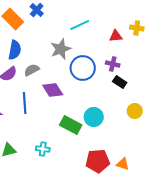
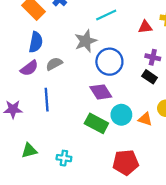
purple cross: (113, 64) -> (153, 57), moved
purple diamond: (53, 90) -> (101, 92), moved
cyan cross: (43, 149) -> (64, 158), moved
orange triangle: (123, 164) -> (145, 119), moved

